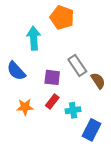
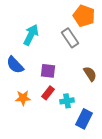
orange pentagon: (62, 17) -> (84, 16), moved
cyan arrow: (34, 38) -> (31, 35), turned 30
gray rectangle: (77, 65) -> (70, 38), moved

